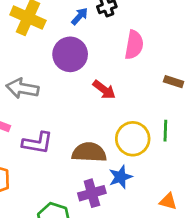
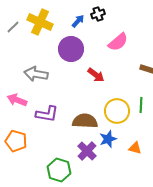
pink semicircle: (134, 45) -> (118, 42), turned 40
purple cross: (92, 193) -> (87, 151), turned -30
orange triangle: (168, 201) -> (135, 148), moved

